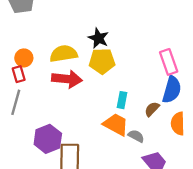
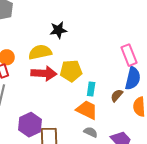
black star: (98, 38) -> (58, 30), moved, turned -30
yellow pentagon: (102, 61) -> (71, 71), moved
gray semicircle: (136, 136) -> (91, 132), moved

